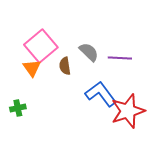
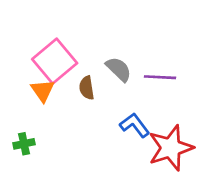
blue L-shape: (101, 94) -> (135, 125), size x0.7

